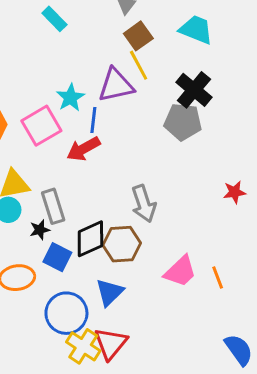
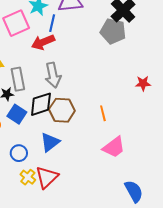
gray arrow: (144, 204) -> (53, 75), moved
pink trapezoid: (180, 271) -> (114, 147), moved
orange line: (218, 277) -> (103, 113), moved
blue circle: (66, 313) -> (19, 153), size x0.6
yellow cross: (83, 346) -> (28, 177), size x0.7

